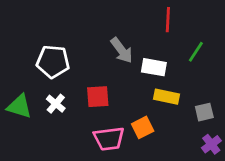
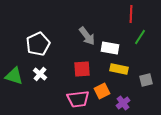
red line: (168, 20) -> (131, 14), moved
white pentagon: (53, 62) -> (38, 44), turned -30
red square: (98, 97) -> (82, 69), moved
purple cross: (211, 144) -> (123, 103), moved

